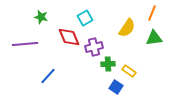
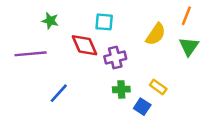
cyan square: (85, 18) -> (104, 22), turned 35
green triangle: (154, 38) -> (189, 46), turned -48
green cross: (108, 64) -> (121, 89), moved

